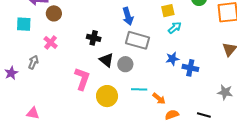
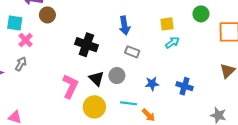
black cross: (94, 38) -> (86, 45), size x1.5
gray rectangle: (138, 40) -> (132, 52), size x0.6
pink cross: (51, 42) -> (26, 40), moved
blue star: (172, 59) -> (152, 84), moved
black triangle: (106, 60) -> (96, 79), moved

